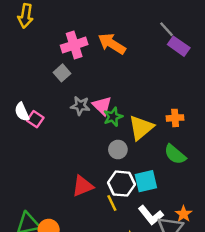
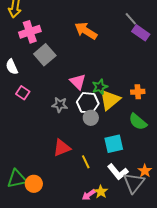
pink cross: (74, 45) -> (30, 32), moved
gray square: (62, 73) -> (45, 55), size x1.5
gray star: (80, 106) -> (60, 105), moved
white semicircle: (22, 112) -> (12, 67), moved
green star: (113, 117) -> (100, 87), moved
white hexagon: (122, 184) -> (88, 103), moved

